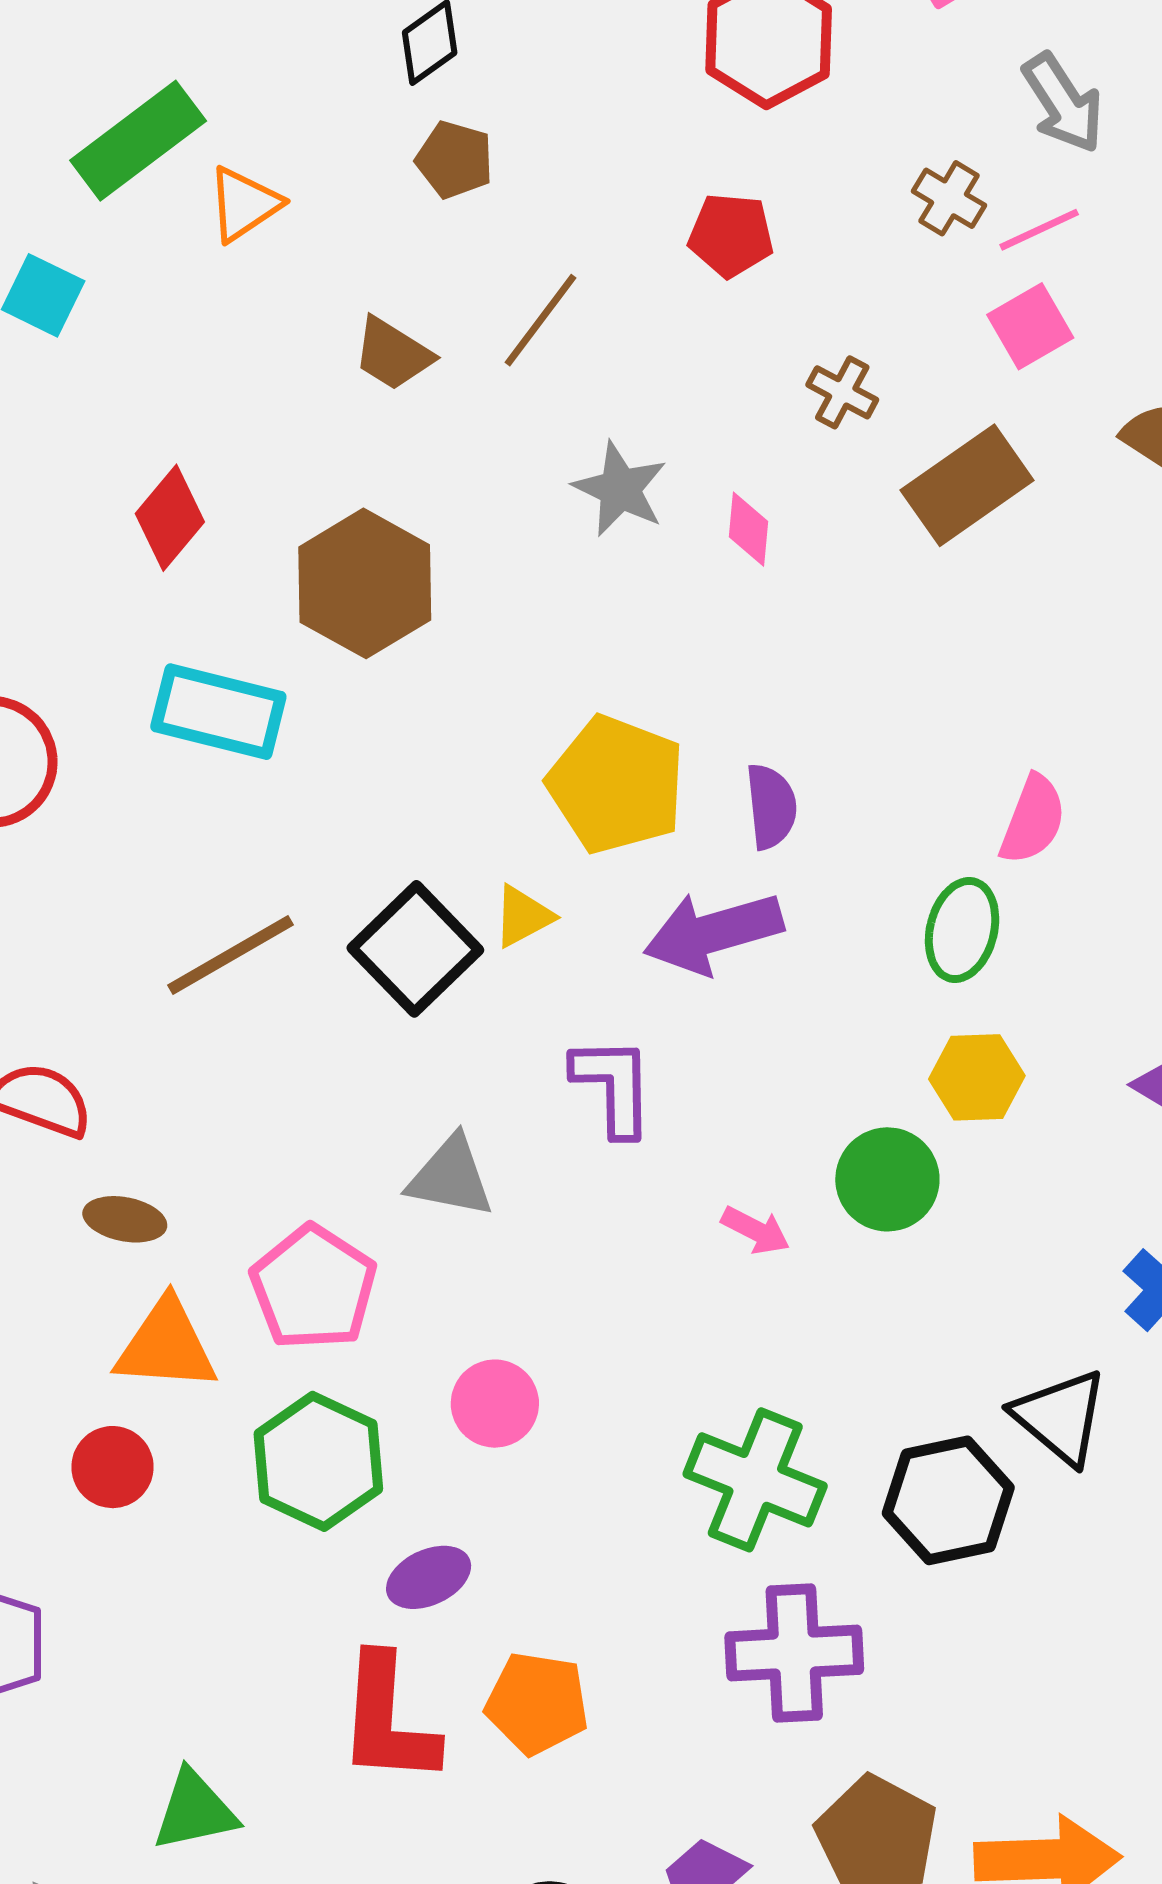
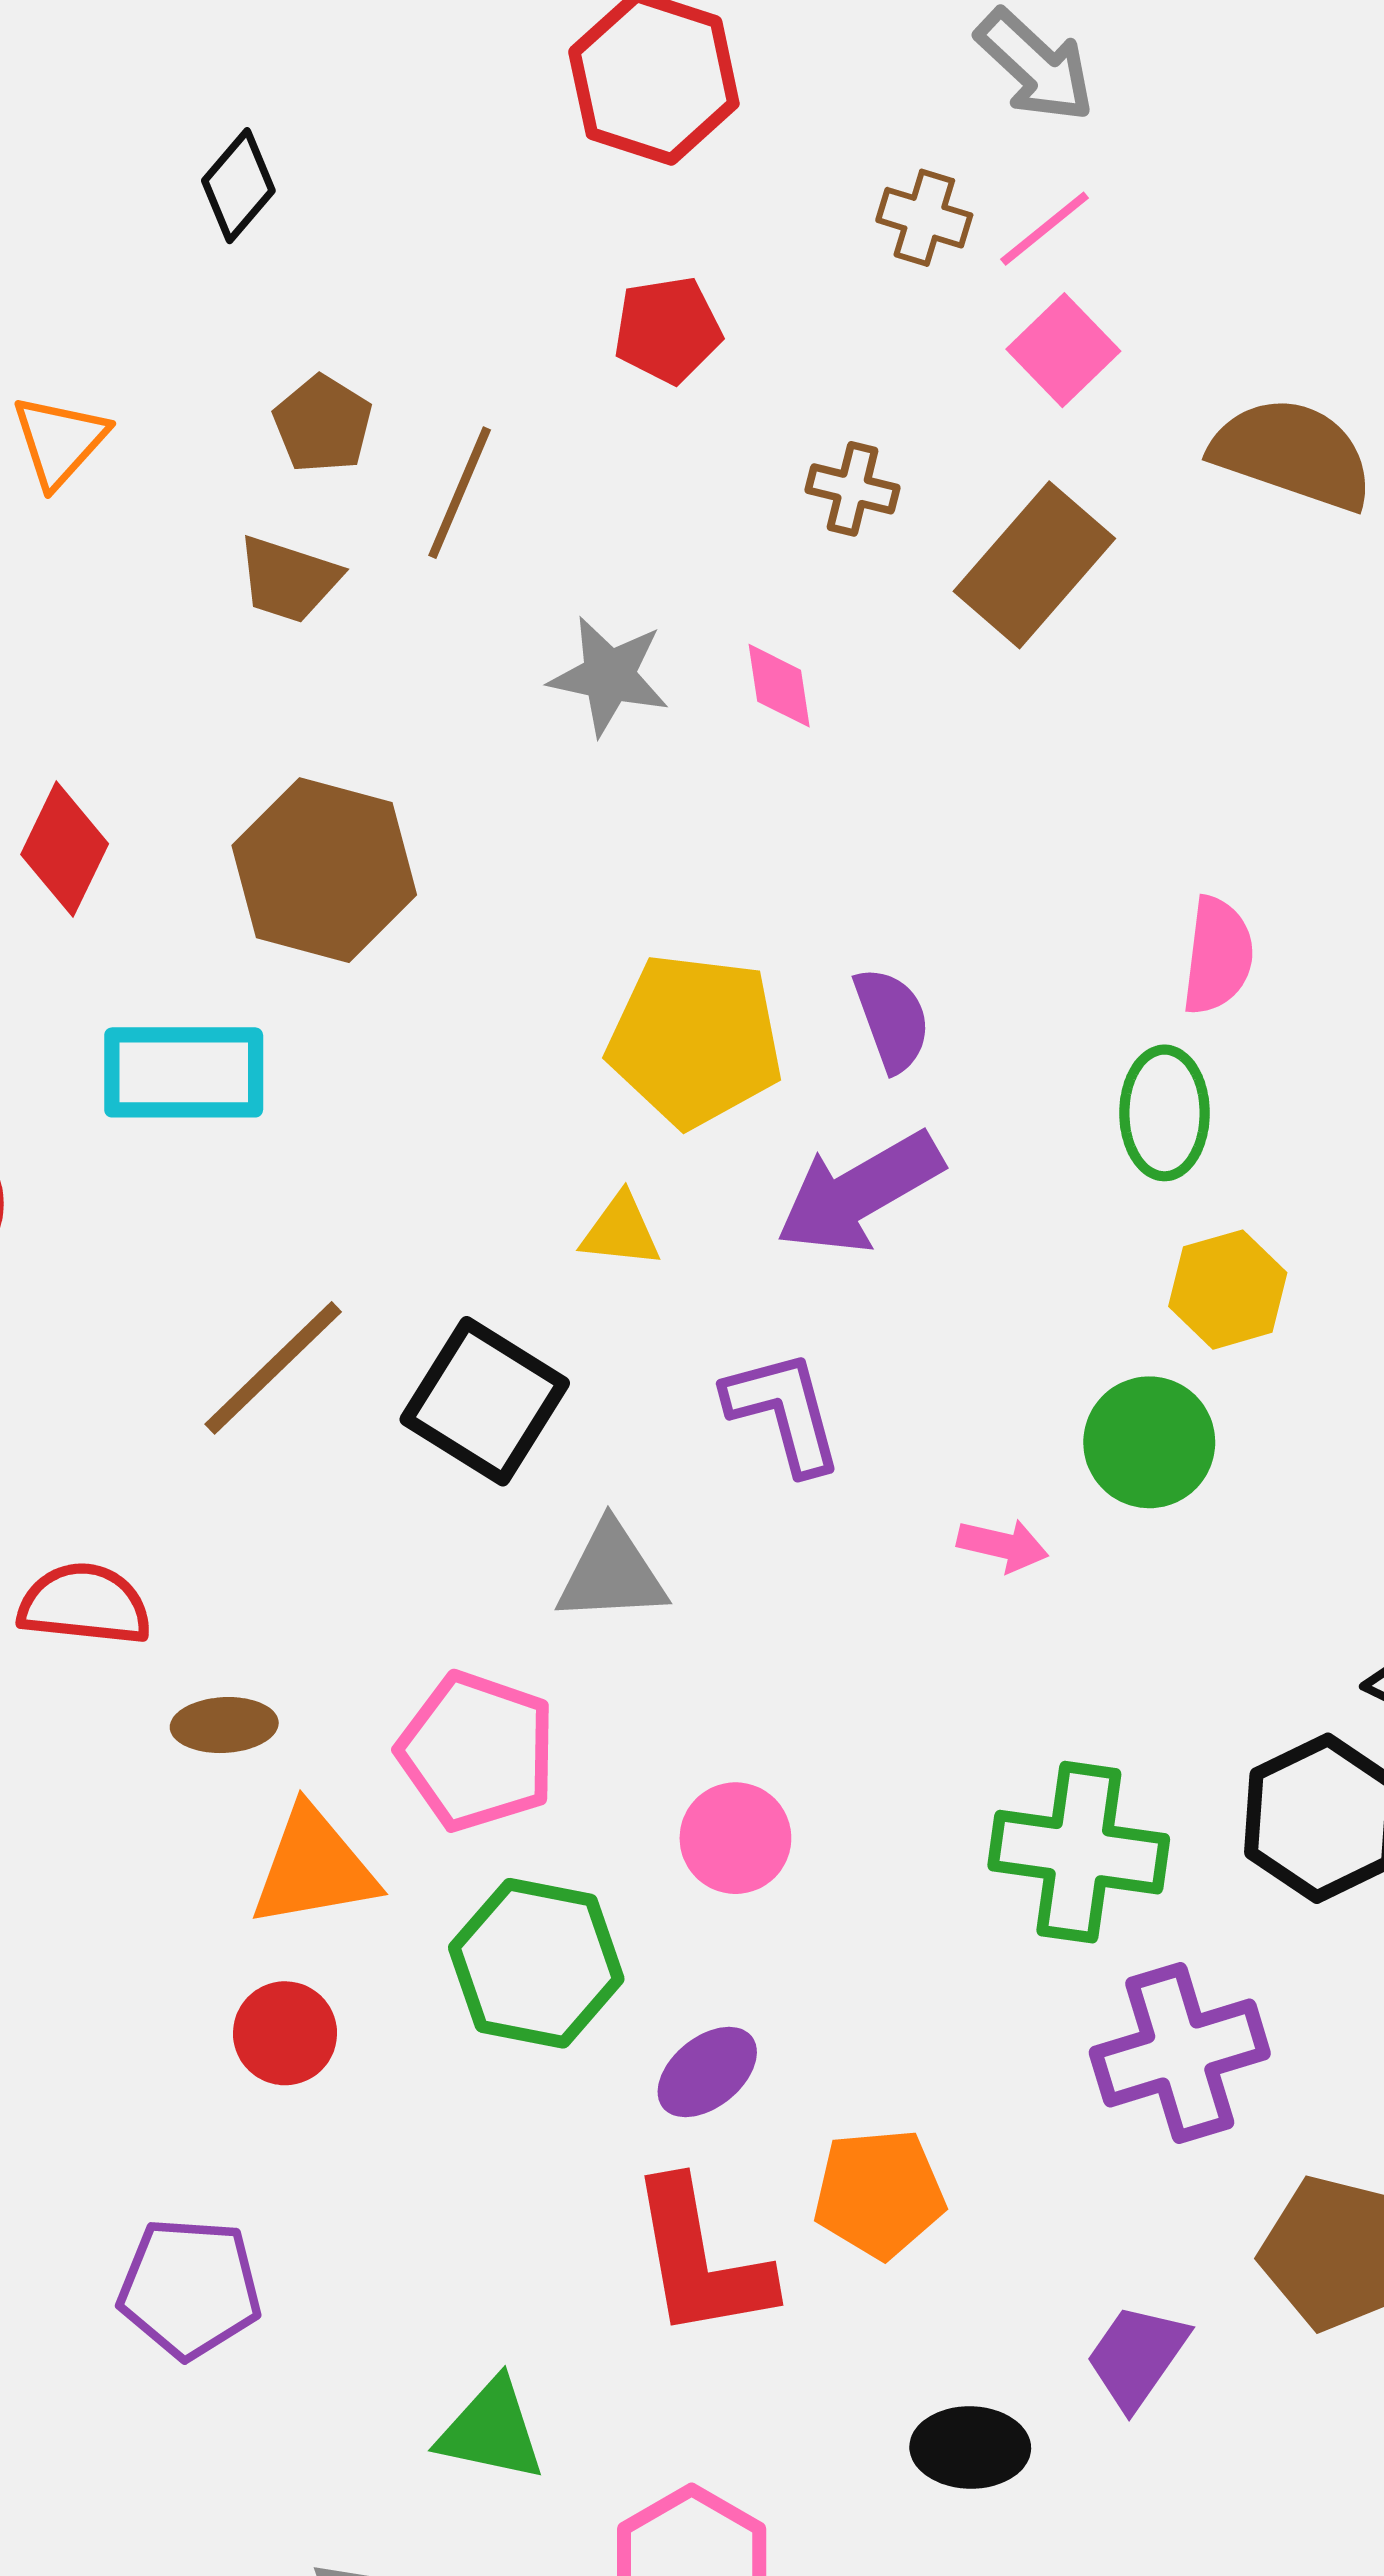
brown pentagon: (455, 160) -> (323, 424), moved, turned 30
yellow triangle: (523, 916) -> (621, 1231), turned 48
black square: (415, 949) -> (485, 1401), moved
green triangle: (195, 1811) -> (491, 2430), turned 38

